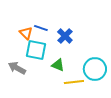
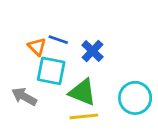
green triangle: (58, 65) -> (82, 92), size x1.5
yellow line: (74, 82) -> (84, 116), moved

